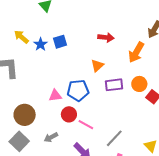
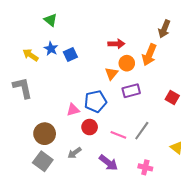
blue star: (41, 44) -> (51, 49), moved
orange circle: (139, 84) -> (127, 63), moved
pink line: (86, 125) -> (118, 135), moved
gray line: (114, 138) -> (142, 131), moved

